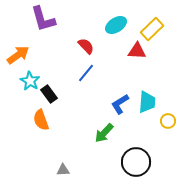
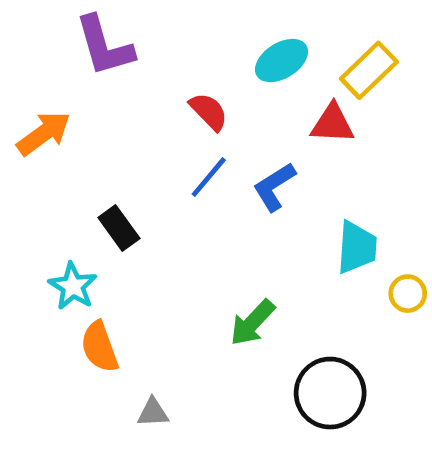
cyan star: (30, 81) -> (73, 286), moved
blue L-shape: (120, 104) -> (274, 187), moved
orange semicircle: (41, 120) -> (100, 347), moved

